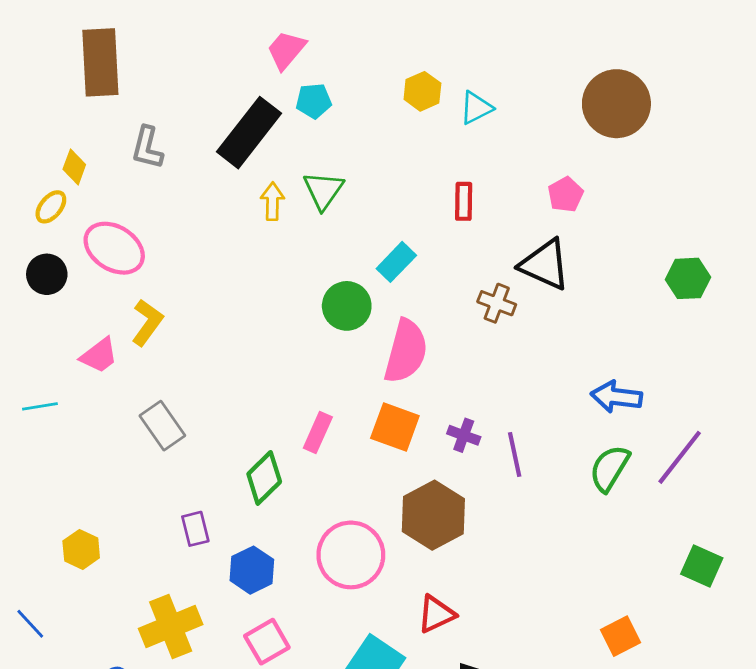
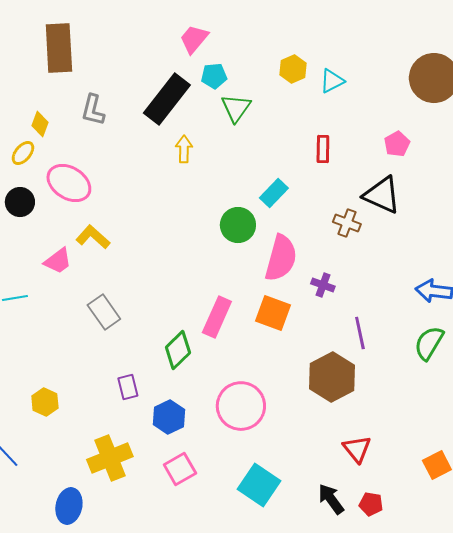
green triangle: (323, 190) -> (236, 108), moved
yellow L-shape: (147, 322) -> (93, 237), turned -84
pink rectangle: (318, 433) -> (217, 317), size x1.4
purple cross: (464, 435) -> (323, 285), moved
brown hexagon: (433, 515) -> (332, 377), moved
red triangle: (436, 614) -> (357, 449), moved, turned -44

